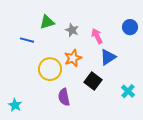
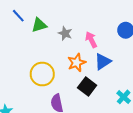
blue line: (27, 40) -> (18, 16), moved, turned 32
orange star: (73, 58) -> (77, 63), moved

